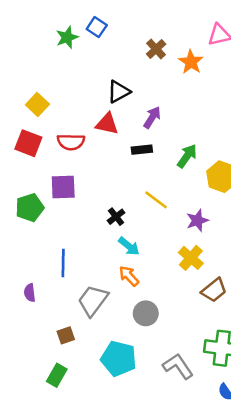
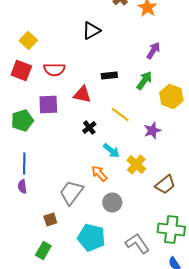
purple arrow: (152, 117) -> (153, 50), moved
red triangle: (107, 124) -> (82, 94), moved
cyan arrow: (129, 246) -> (111, 150), moved
yellow cross: (191, 258) -> (136, 164), moved
blue line: (63, 263) -> (24, 164), moved

